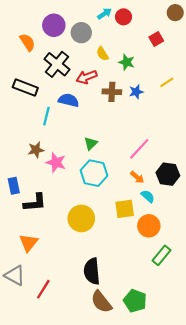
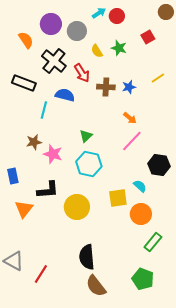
green star: (127, 62) -> (119, 48), moved
red arrow: (87, 77) -> (82, 73), turned -102
orange arrow: (137, 177) -> (130, 118), moved
black L-shape: (35, 203) -> (48, 190), moved
orange triangle: (28, 243) -> (24, 209), moved
green pentagon: (135, 301) -> (143, 279), moved

